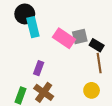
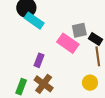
cyan rectangle: (33, 27) -> (34, 21), turned -42
pink rectangle: (64, 38) -> (68, 43), moved

